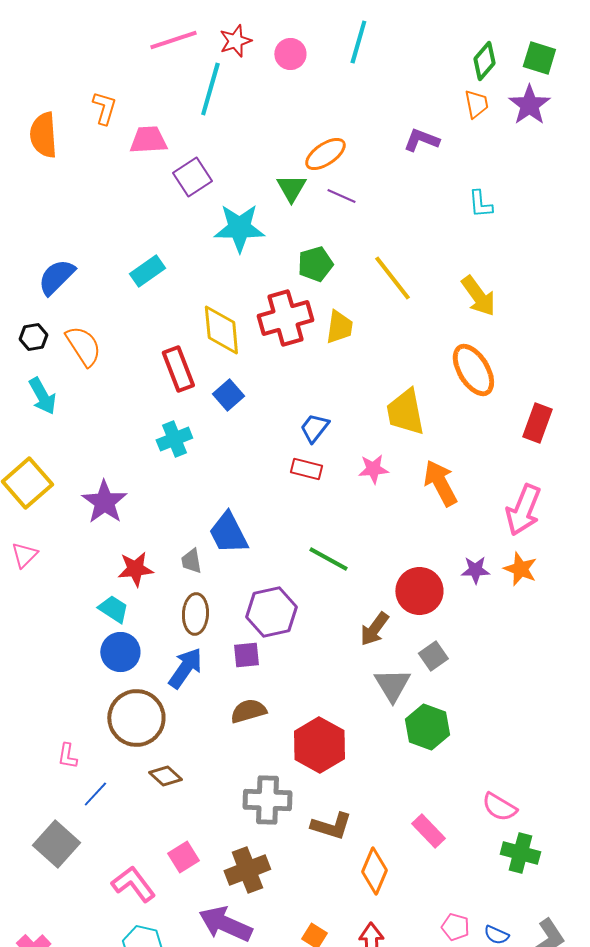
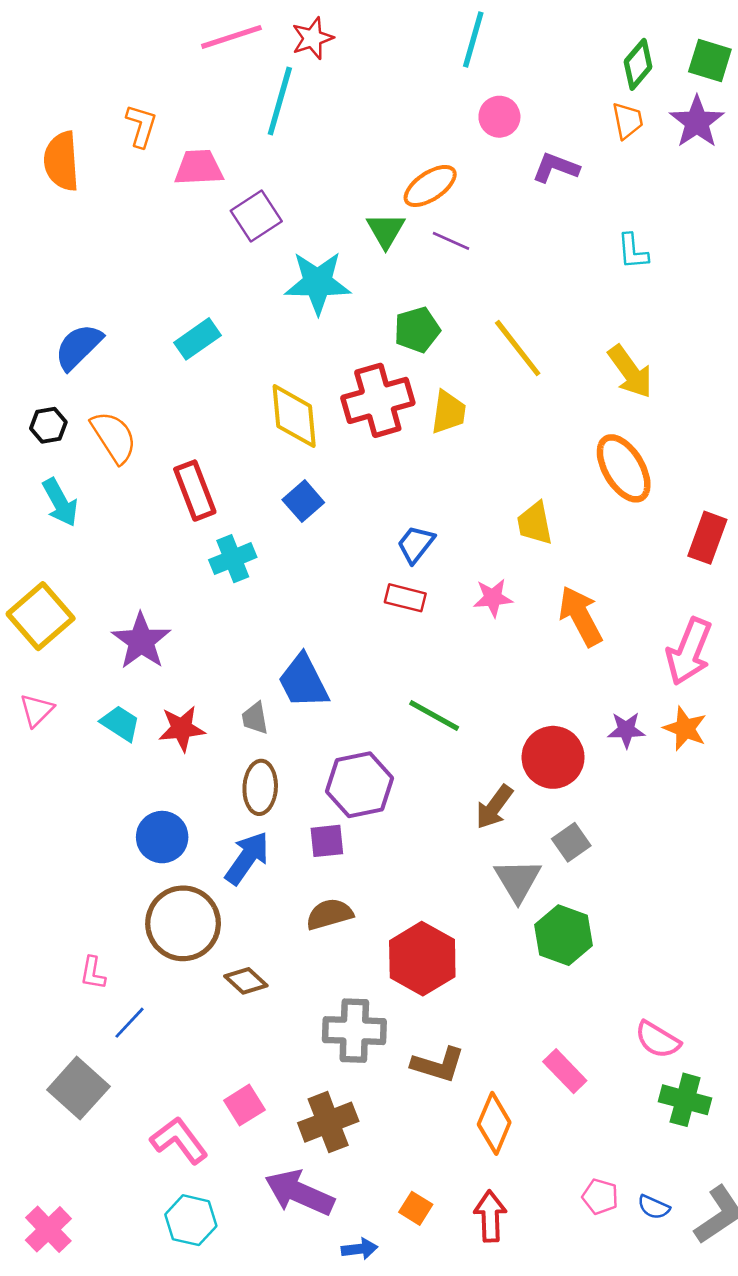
pink circle: (290, 54) -> (499, 117), moved
red rectangle: (178, 369) -> (195, 491), moved
yellow trapezoid: (405, 412) -> (535, 523), size x0.7
cyan trapezoid: (113, 609) -> (120, 723), moved
brown diamond: (165, 776) -> (246, 981), moved

